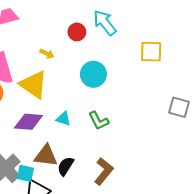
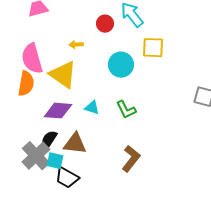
yellow square: (151, 52) -> (153, 48), moved
yellow arrow: (47, 54) -> (76, 45), turned 152
black semicircle: (66, 166) -> (49, 140), moved

